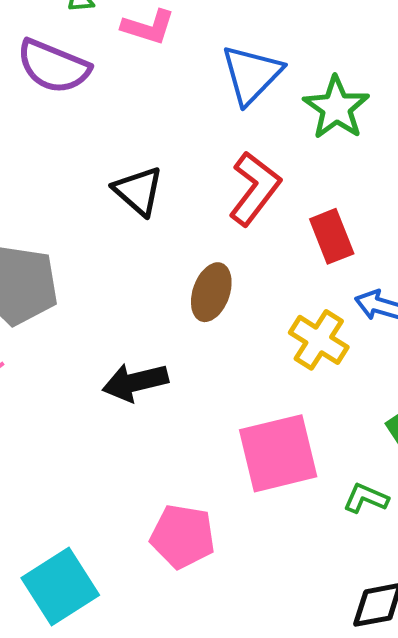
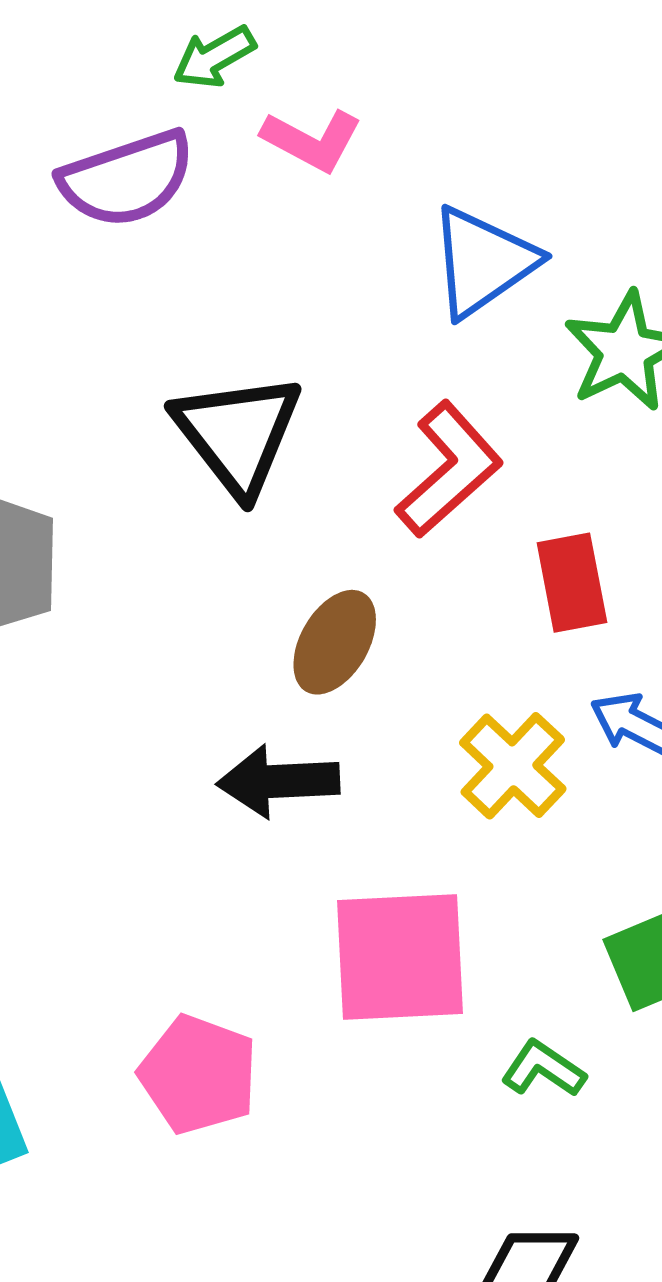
purple semicircle: (53, 66) -> (127, 179), turned -52
black triangle: (138, 191) -> (238, 434), size x1.4
black arrow: (135, 382) -> (278, 781), moved

